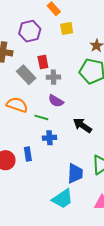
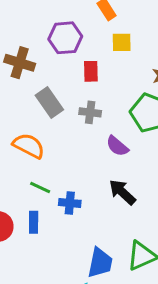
red rectangle: (43, 62) -> (91, 71), moved
purple semicircle: (56, 101) -> (117, 146), moved
green line: (41, 117) -> (40, 188), moved

